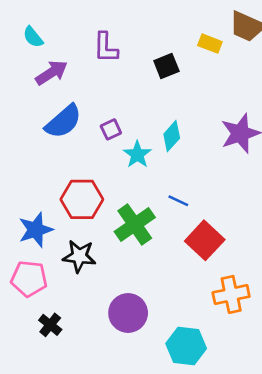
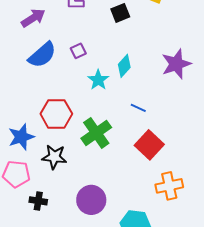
purple square: (111, 129) -> (78, 51), moved
blue line: (178, 201) -> (138, 108), moved
black cross: (50, 325) -> (38, 201), moved, turned -30

